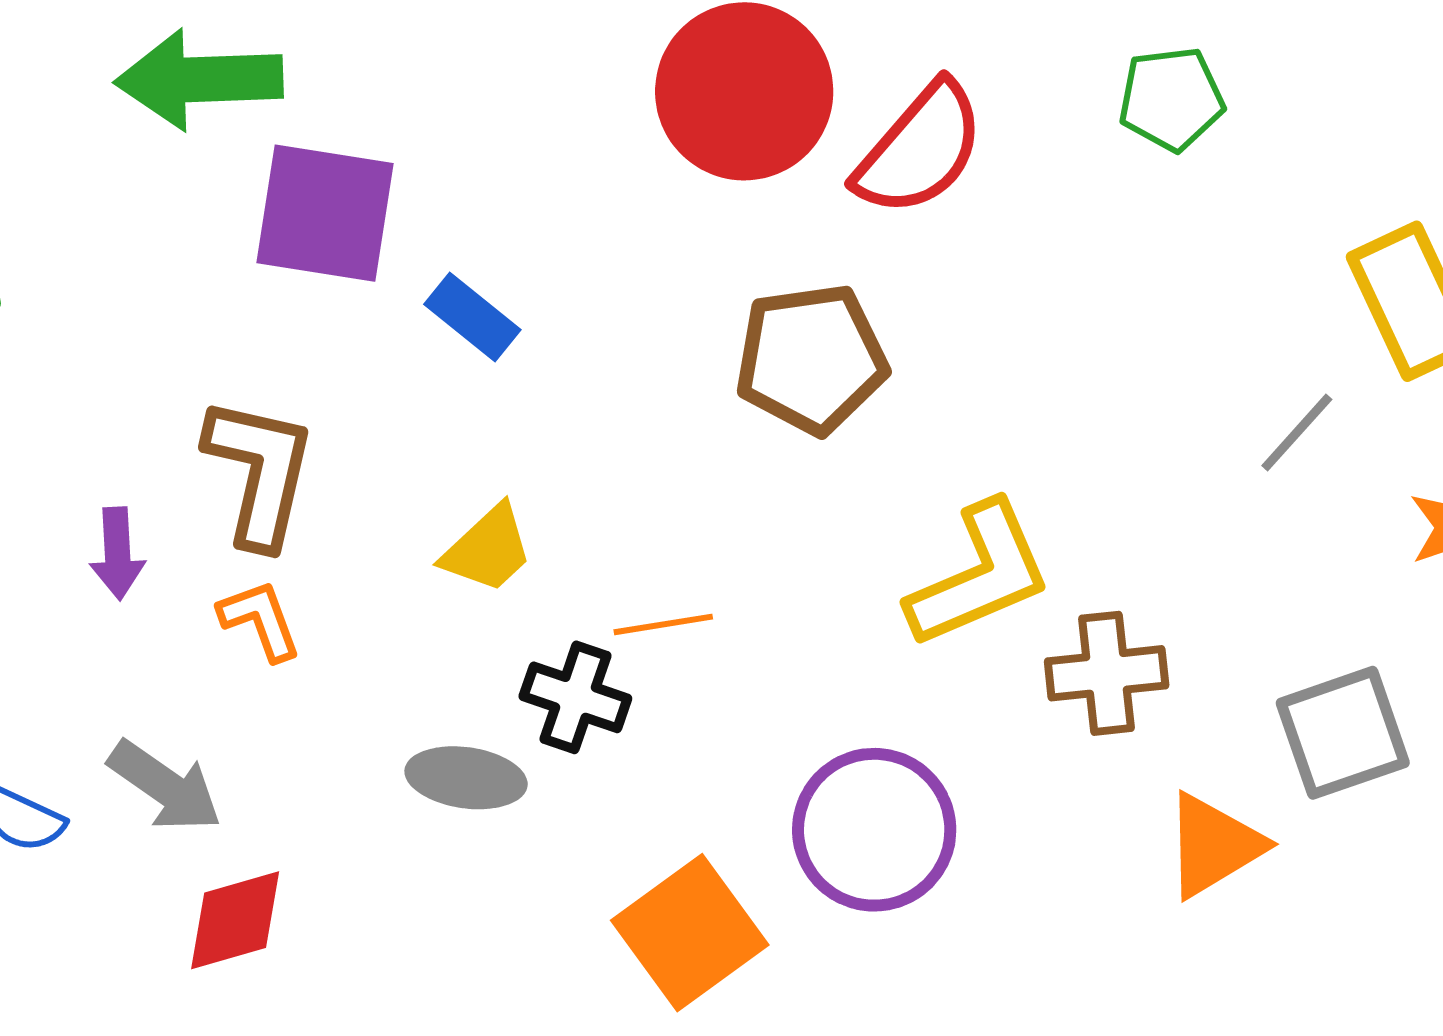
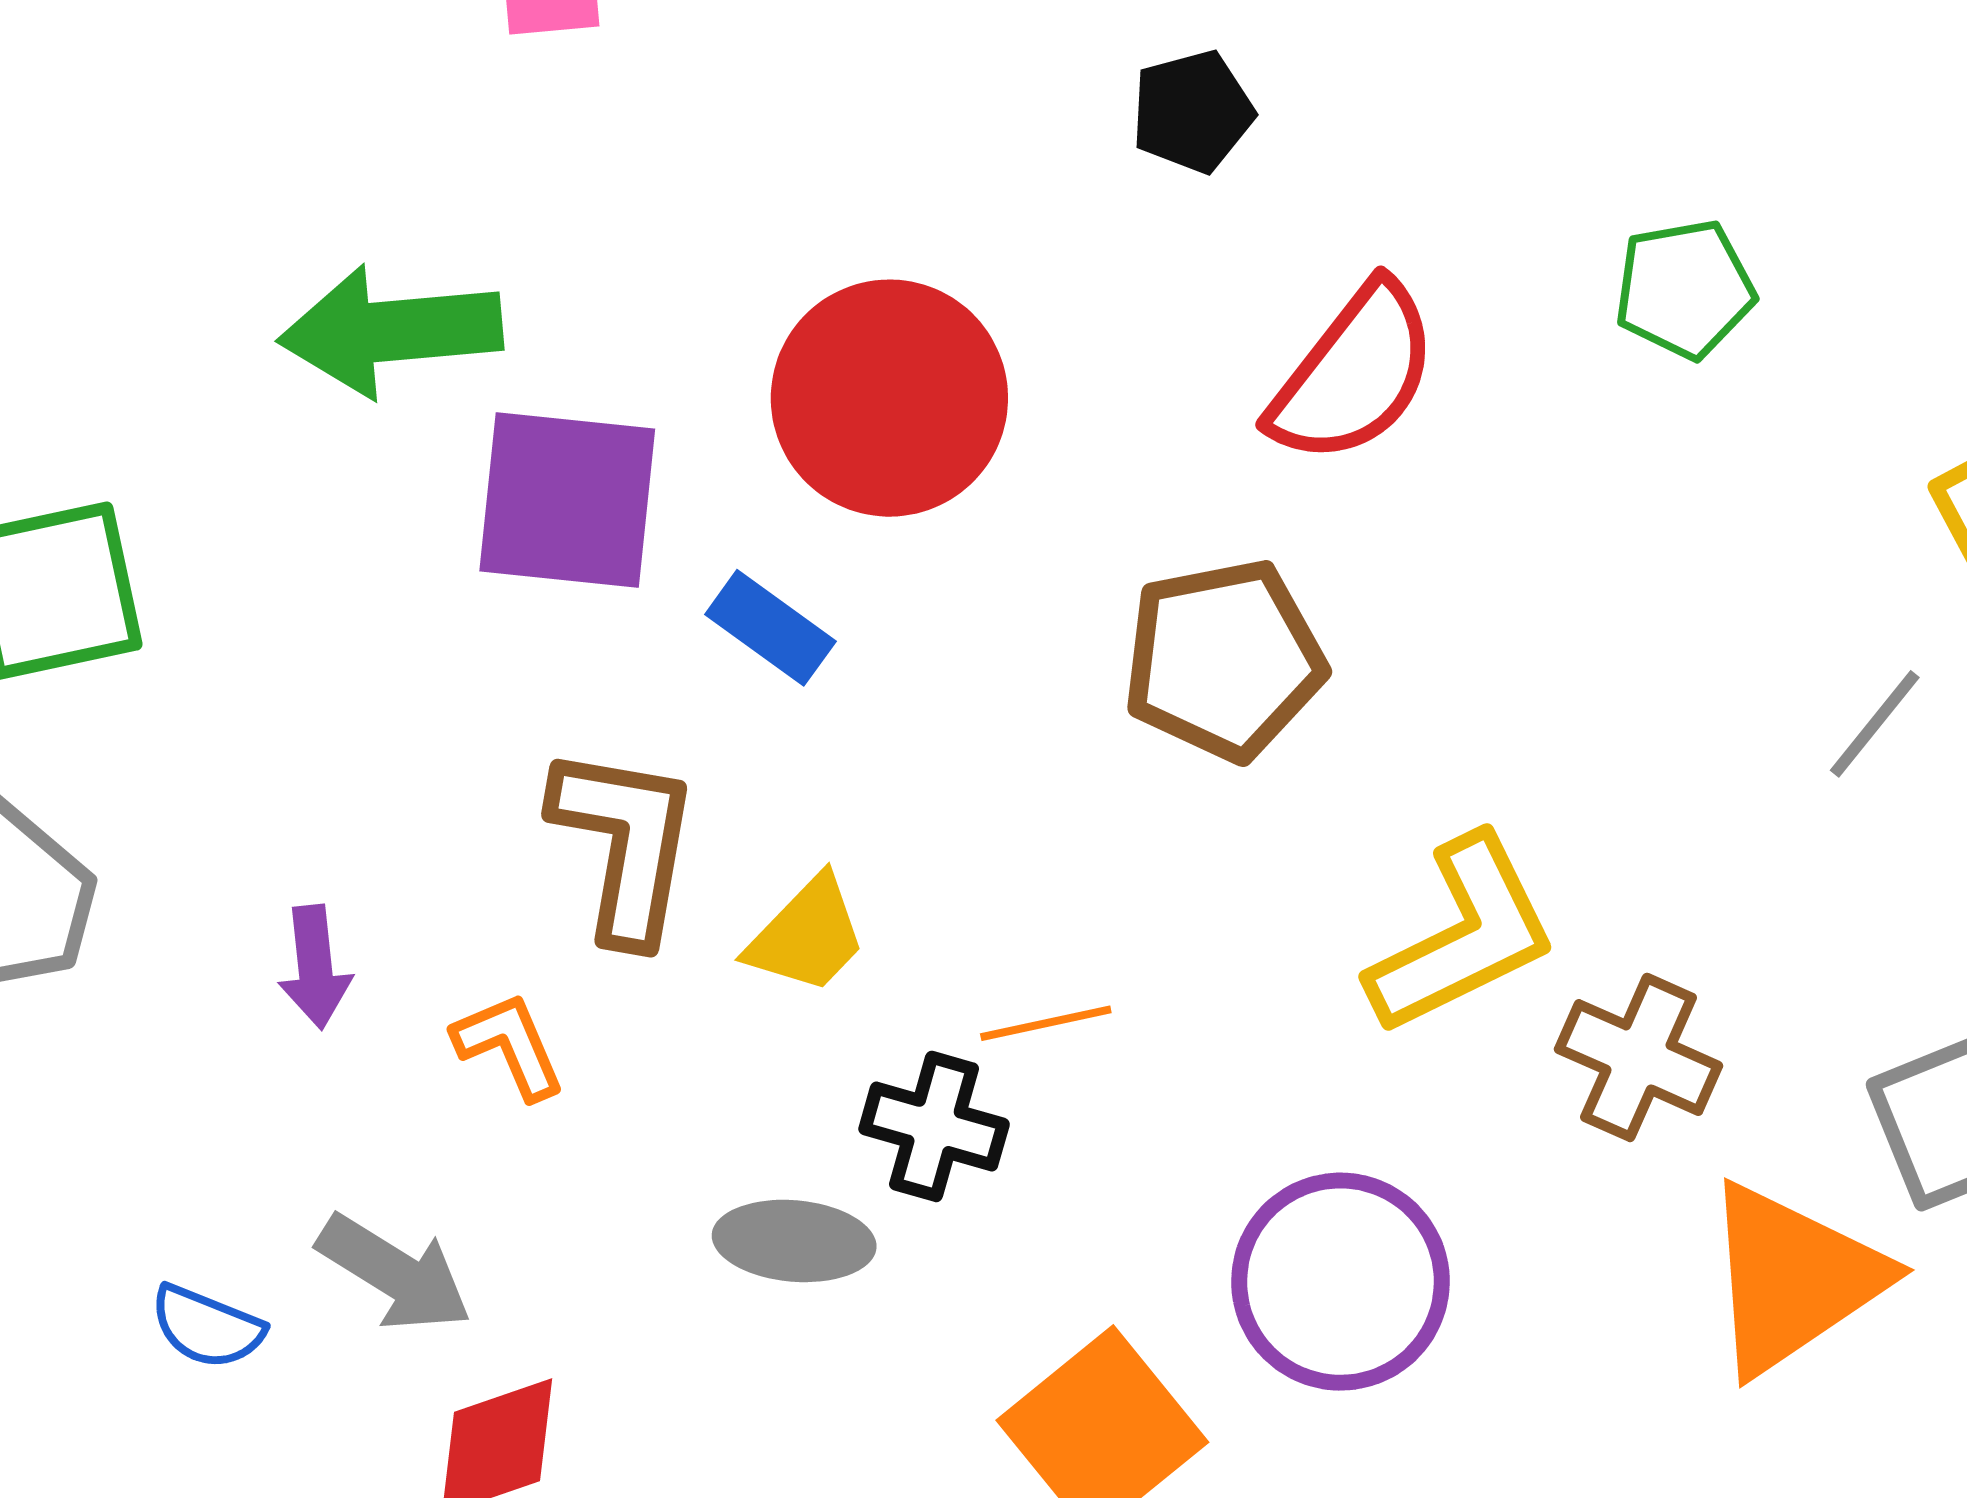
red circle: (744, 91) -> (889, 398), moved
brown L-shape: (260, 472) -> (625, 844), moved
brown cross: (1107, 673) -> (1639, 1057), turned 33
orange triangle: (1214, 845) -> (1793, 1279), size x1.4

